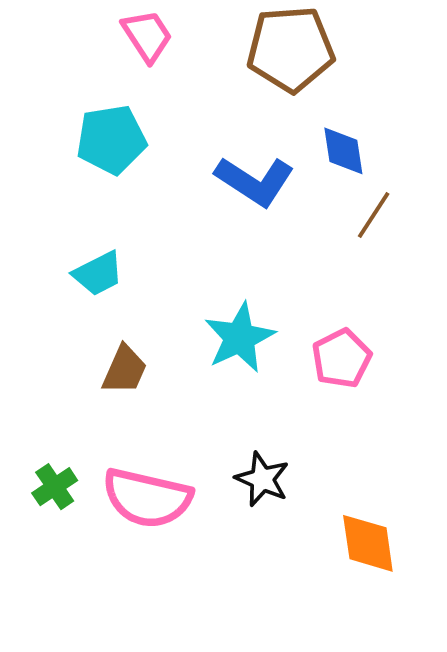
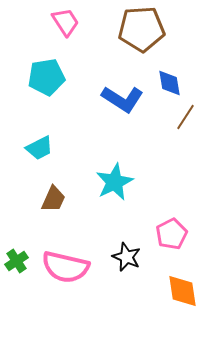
pink pentagon: (341, 358) -> (171, 234), moved

